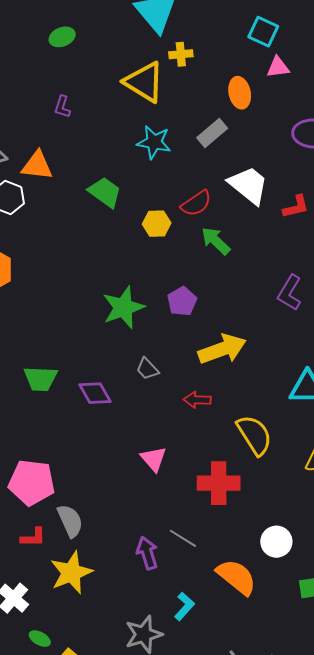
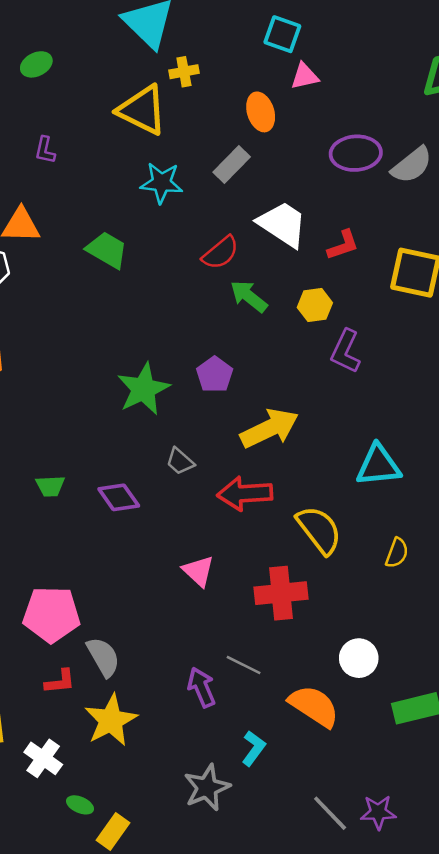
yellow hexagon: (157, 224) -> (315, 305), moved
green trapezoid: (41, 379) -> (50, 486), size x0.7
red arrow: (197, 400) -> (245, 494), size x1.6

